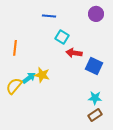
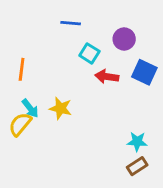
purple circle: (96, 14) -> (124, 39), moved
blue square: (94, 66) -> (144, 72), moved
cyan arrow: (29, 78) -> (30, 108), moved, turned 88

